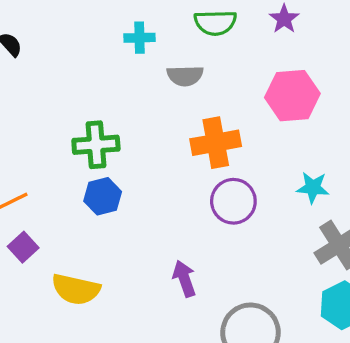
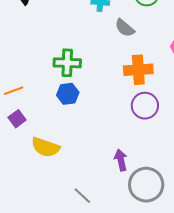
gray semicircle: (185, 76) -> (125, 28), turned 35
purple arrow: (184, 279) -> (121, 160), moved

